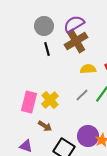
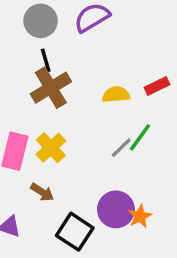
brown cross: (76, 41) -> (51, 88), moved
gray line: (82, 95) -> (121, 148), moved

